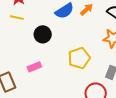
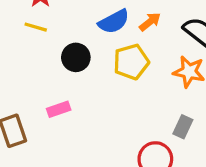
yellow pentagon: (79, 58) -> (131, 62), moved

